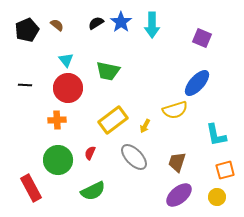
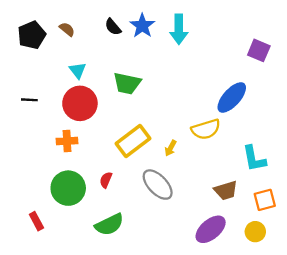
black semicircle: (96, 23) -> (113, 27), turned -98
purple square: (202, 38) -> (259, 50), moved
brown trapezoid: (177, 162) -> (226, 190), moved, turned -125
red rectangle: (31, 188) -> (36, 221), size x0.6

